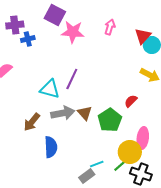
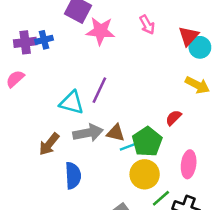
purple cross: (15, 25) -> (25, 42), moved
pink arrow: (110, 27) -> (147, 25), turned 133
brown triangle: (85, 113) -> (116, 133), turned -35
yellow circle: (130, 152) -> (145, 174), moved
cyan line: (97, 164) -> (128, 147), moved

